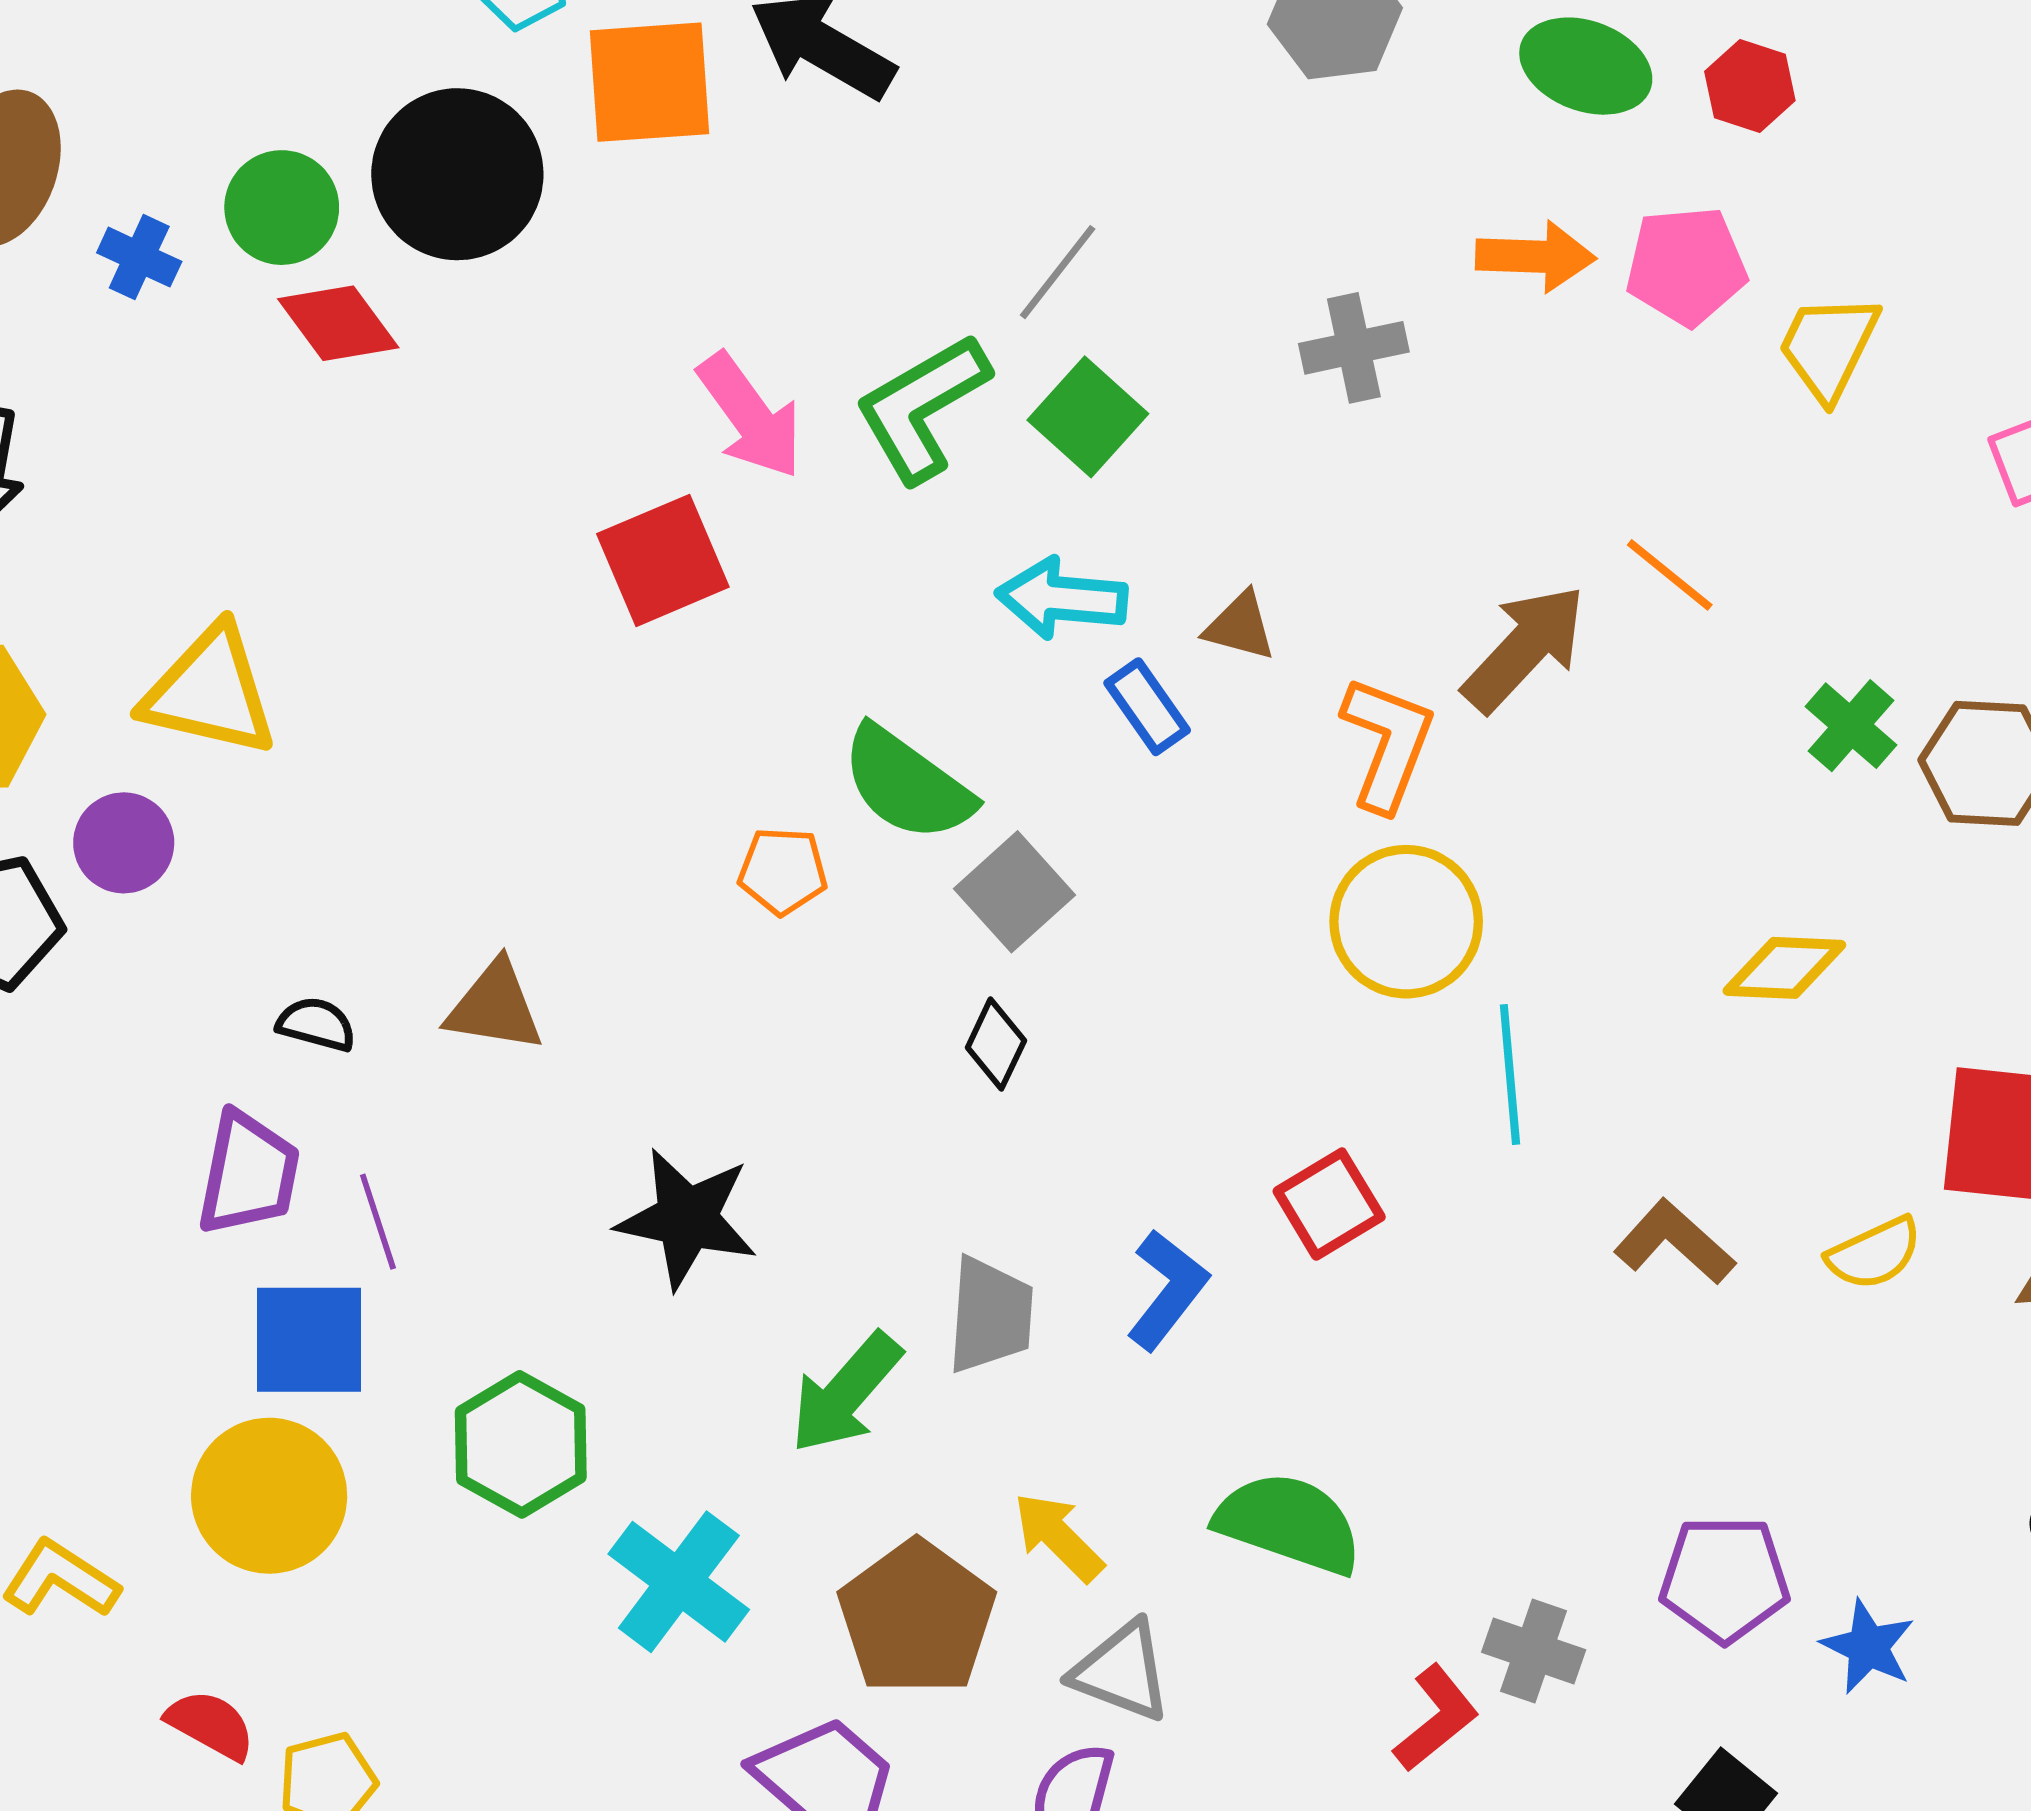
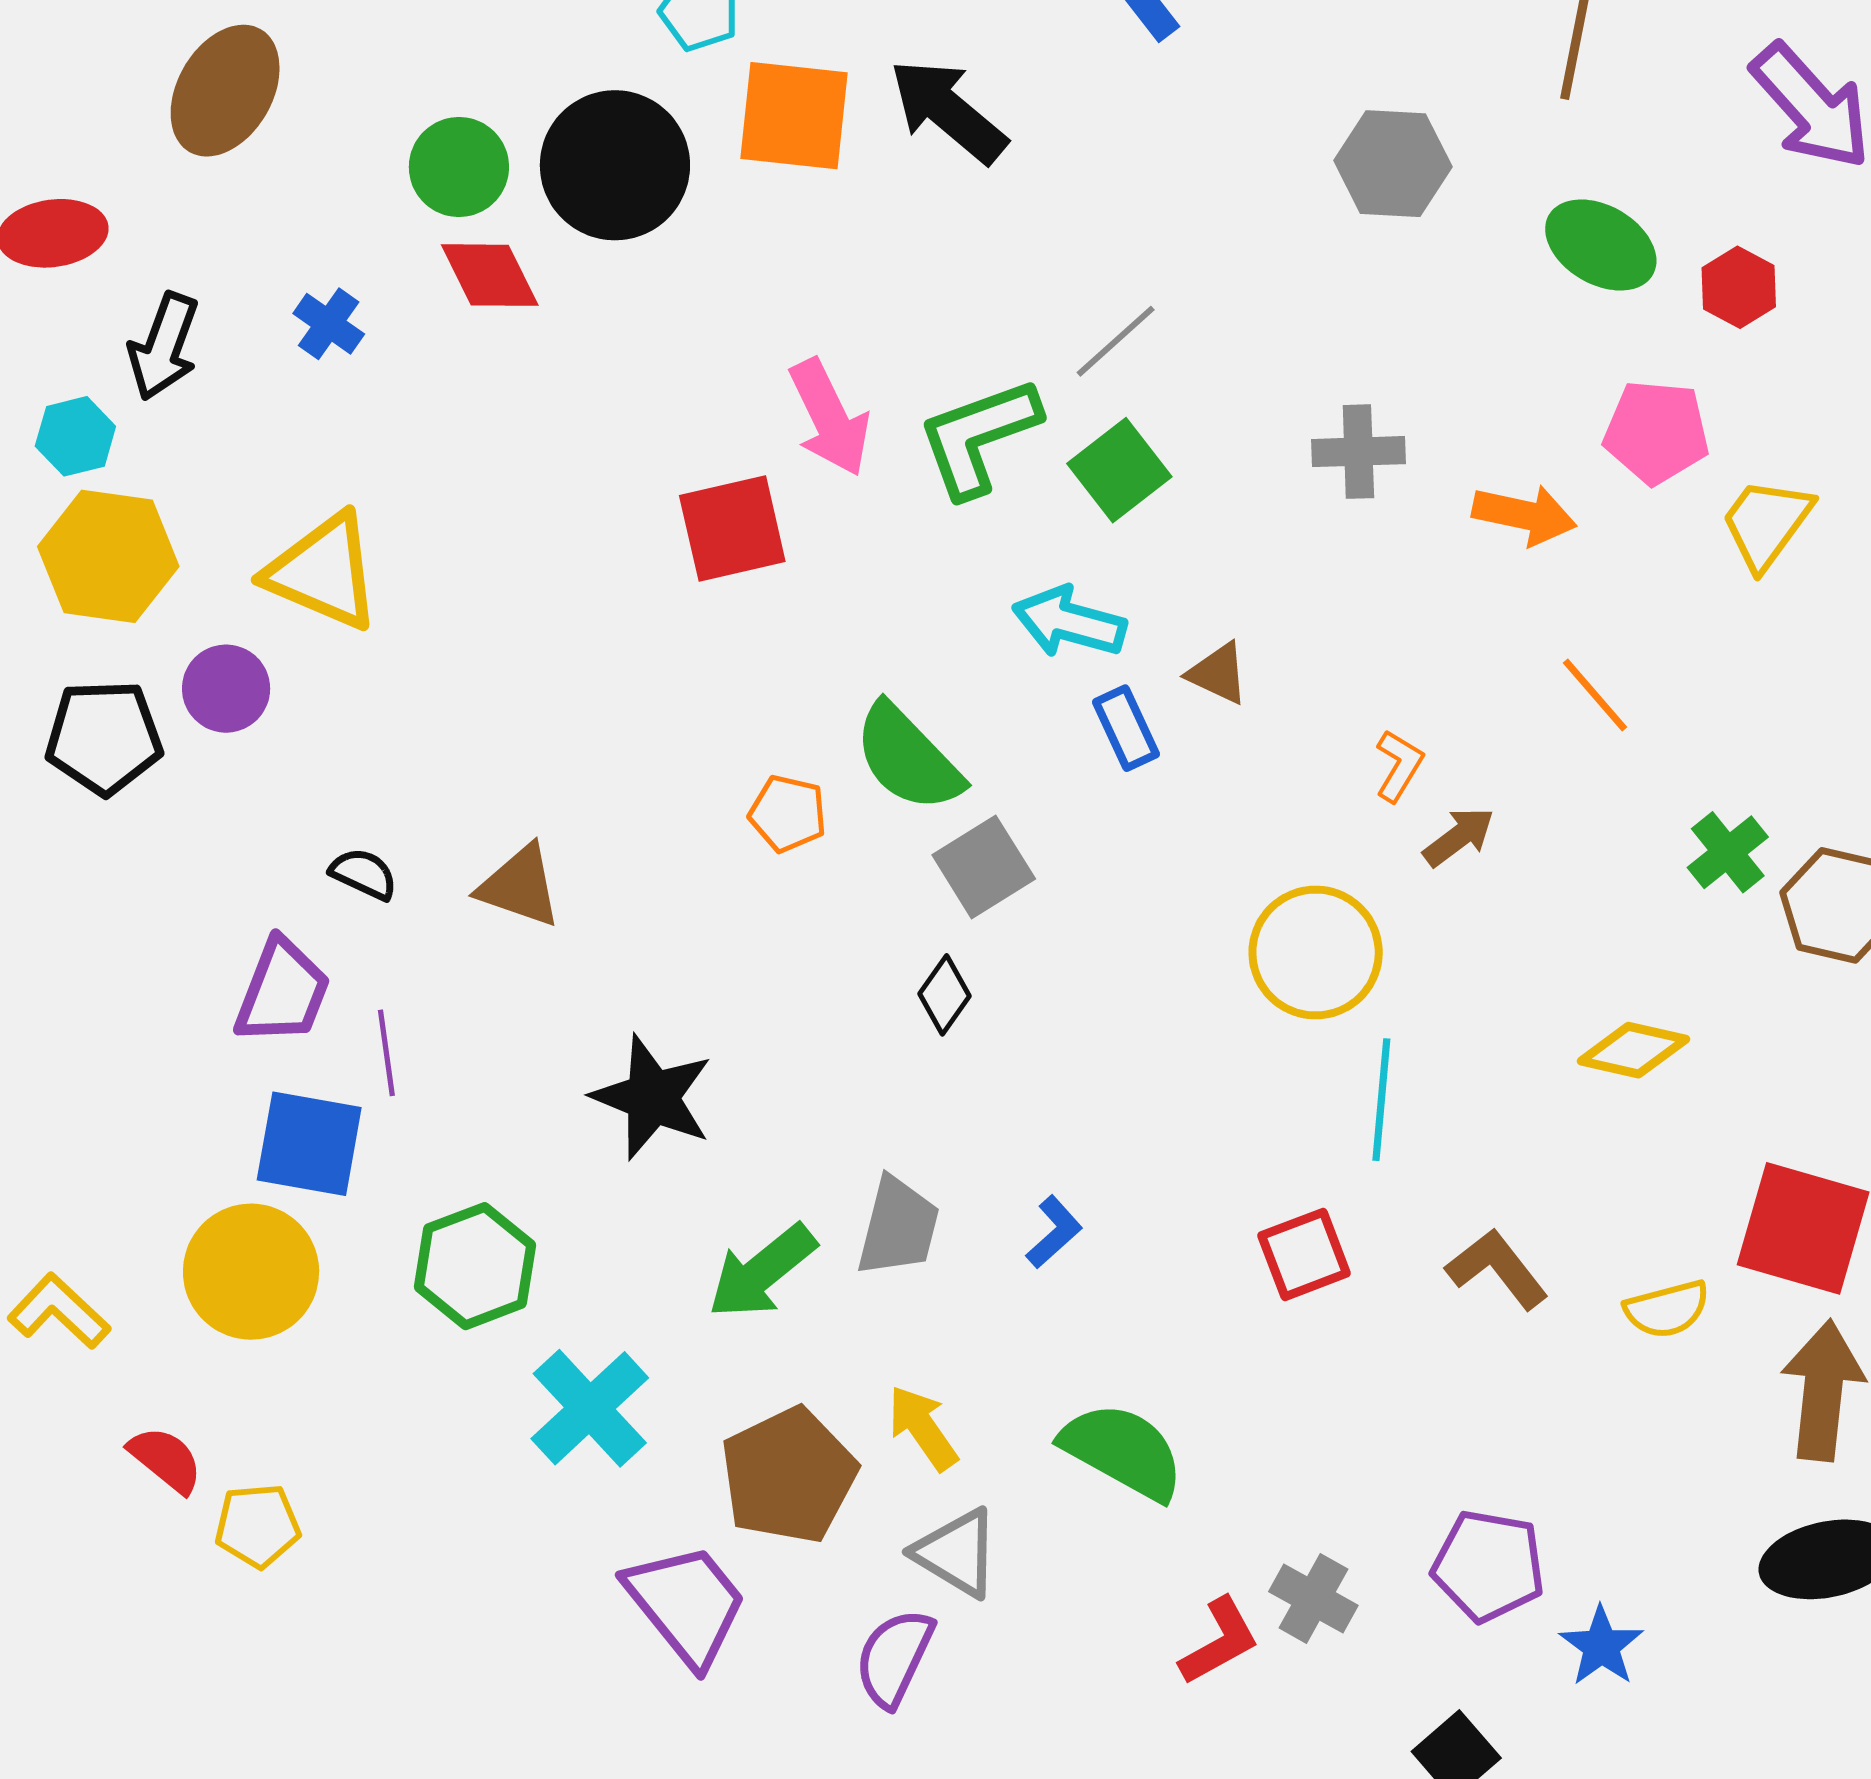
orange arrow: (1536, 256) -> (1524, 515), moved
blue cross: (139, 257) -> (329, 324), moved
brown arrow: (1524, 648) -> (1459, 837), moved, size x0.6
orange L-shape: (1388, 743) -> (1399, 766), moved, size x0.6
red square: (1329, 1204) -> (1304, 1254), moved
blue L-shape: (1167, 1290) -> (1054, 1232), size x0.7

